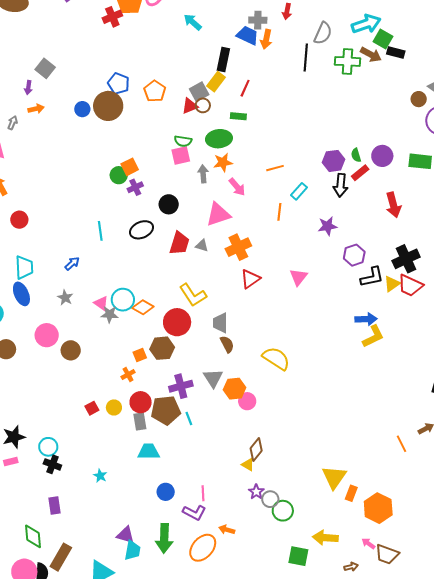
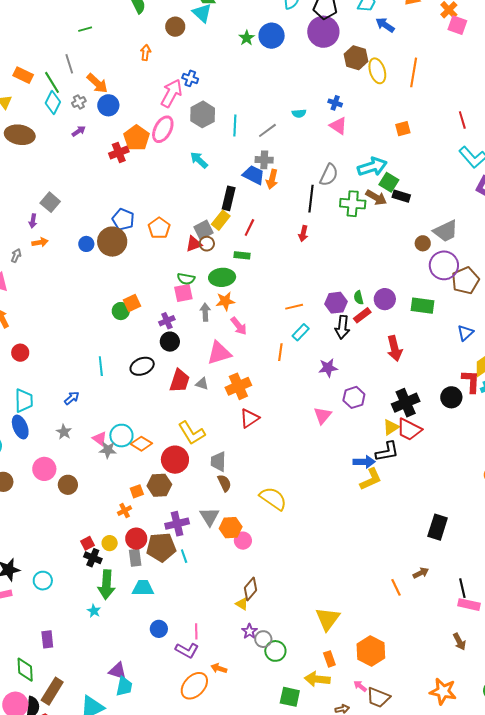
red arrow: (287, 11) -> (303, 233), moved
orange line: (275, 168) -> (294, 307), moved
purple cross: (135, 187) -> (167, 321), moved
pink triangle: (298, 277) -> (322, 415), moved
black L-shape: (372, 277) -> (387, 452), moved
black cross: (52, 464) -> (93, 558), moved
orange rectangle: (351, 493) -> (329, 659), moved, turned -42
green arrow: (164, 538) -> (106, 585), moved

